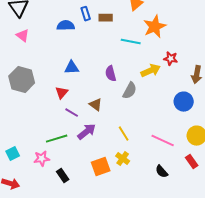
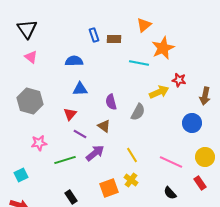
blue semicircle: (66, 26) -> (74, 61), moved
purple semicircle: (111, 74) -> (111, 102), moved
pink star: (42, 159) -> (39, 143), moved

